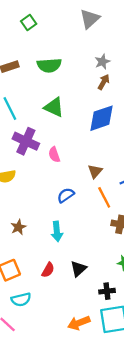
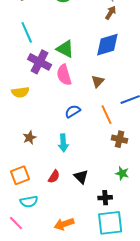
green triangle: (54, 107) -> (65, 49), moved
pink semicircle: (54, 155) -> (64, 75), size x1.5
brown triangle: (95, 171) -> (98, 81), moved
black triangle: (79, 269) -> (81, 177), turned -35
orange arrow: (79, 323) -> (64, 224), moved

